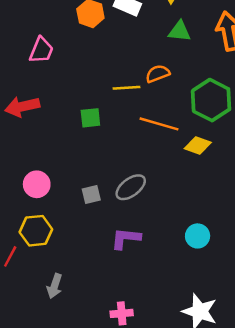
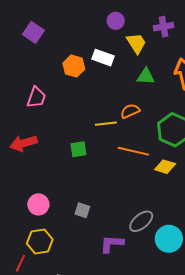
gray ellipse: (131, 187) -> (141, 221), moved
gray square: (91, 194) -> (82, 210), turned 35
cyan circle: (198, 236) -> (169, 239), size x1.4

